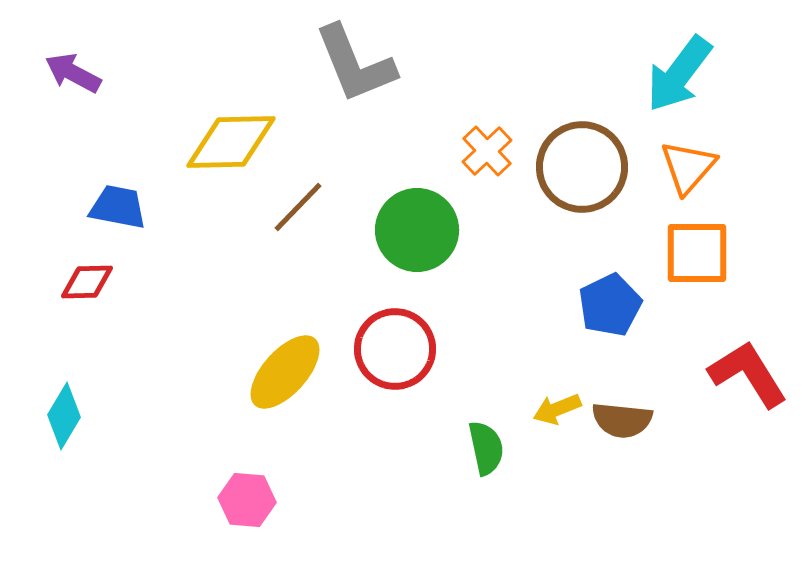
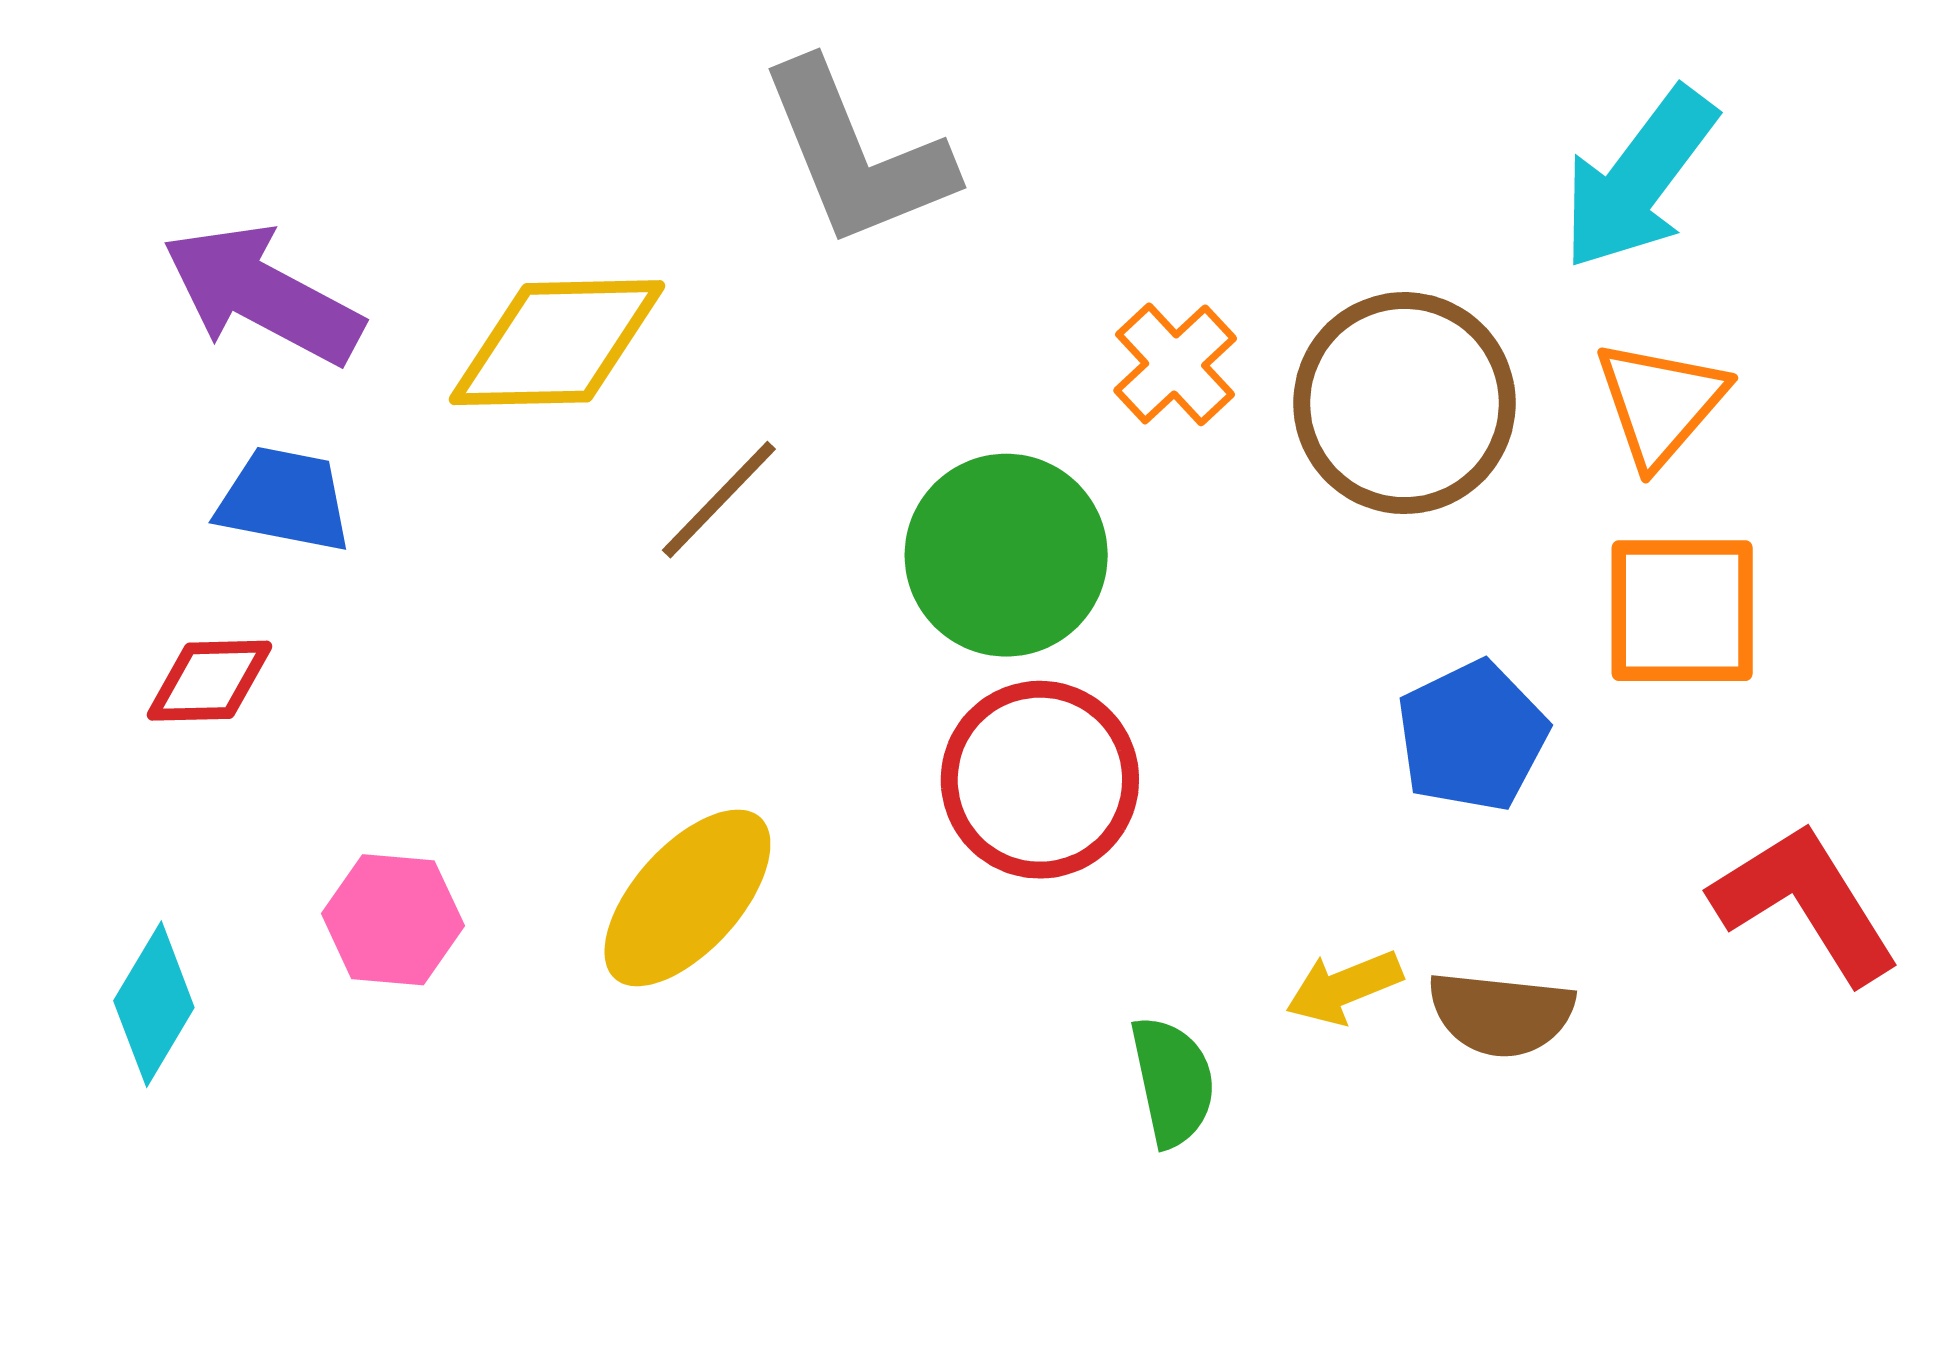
purple arrow: (73, 73) -> (263, 294), moved, size x1.5
red circle: (395, 349) -> (1040, 780), moved
pink hexagon: (247, 500) -> (393, 920), moved

